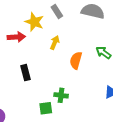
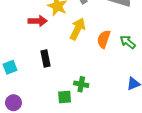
yellow arrow: (55, 43) -> (77, 29), size x1.5
orange semicircle: (76, 60) -> (104, 39), moved

